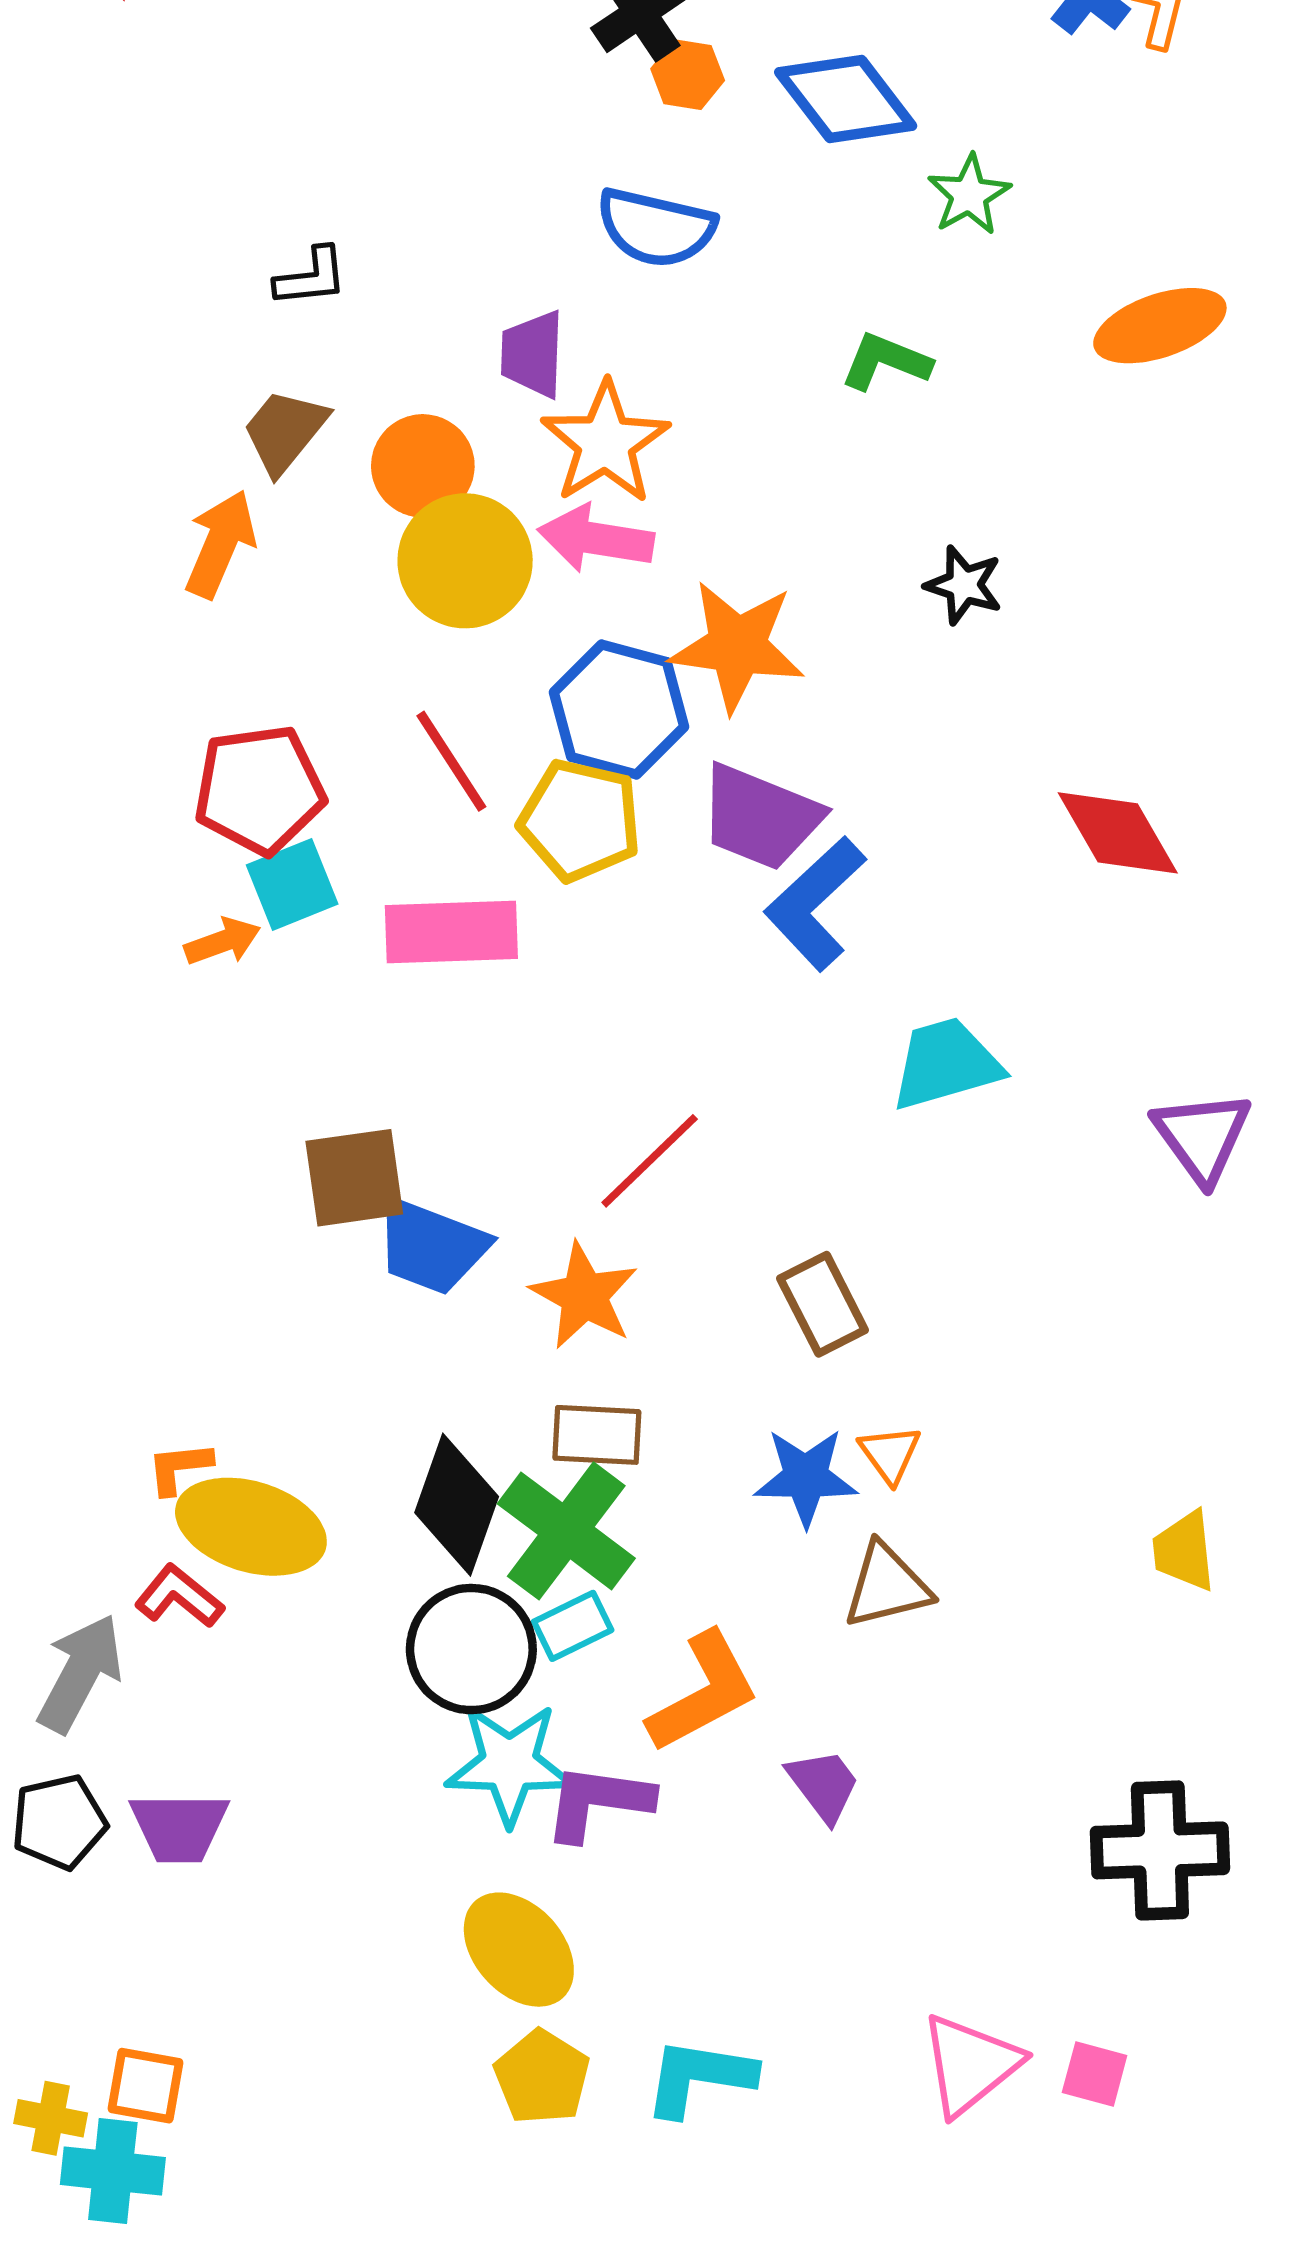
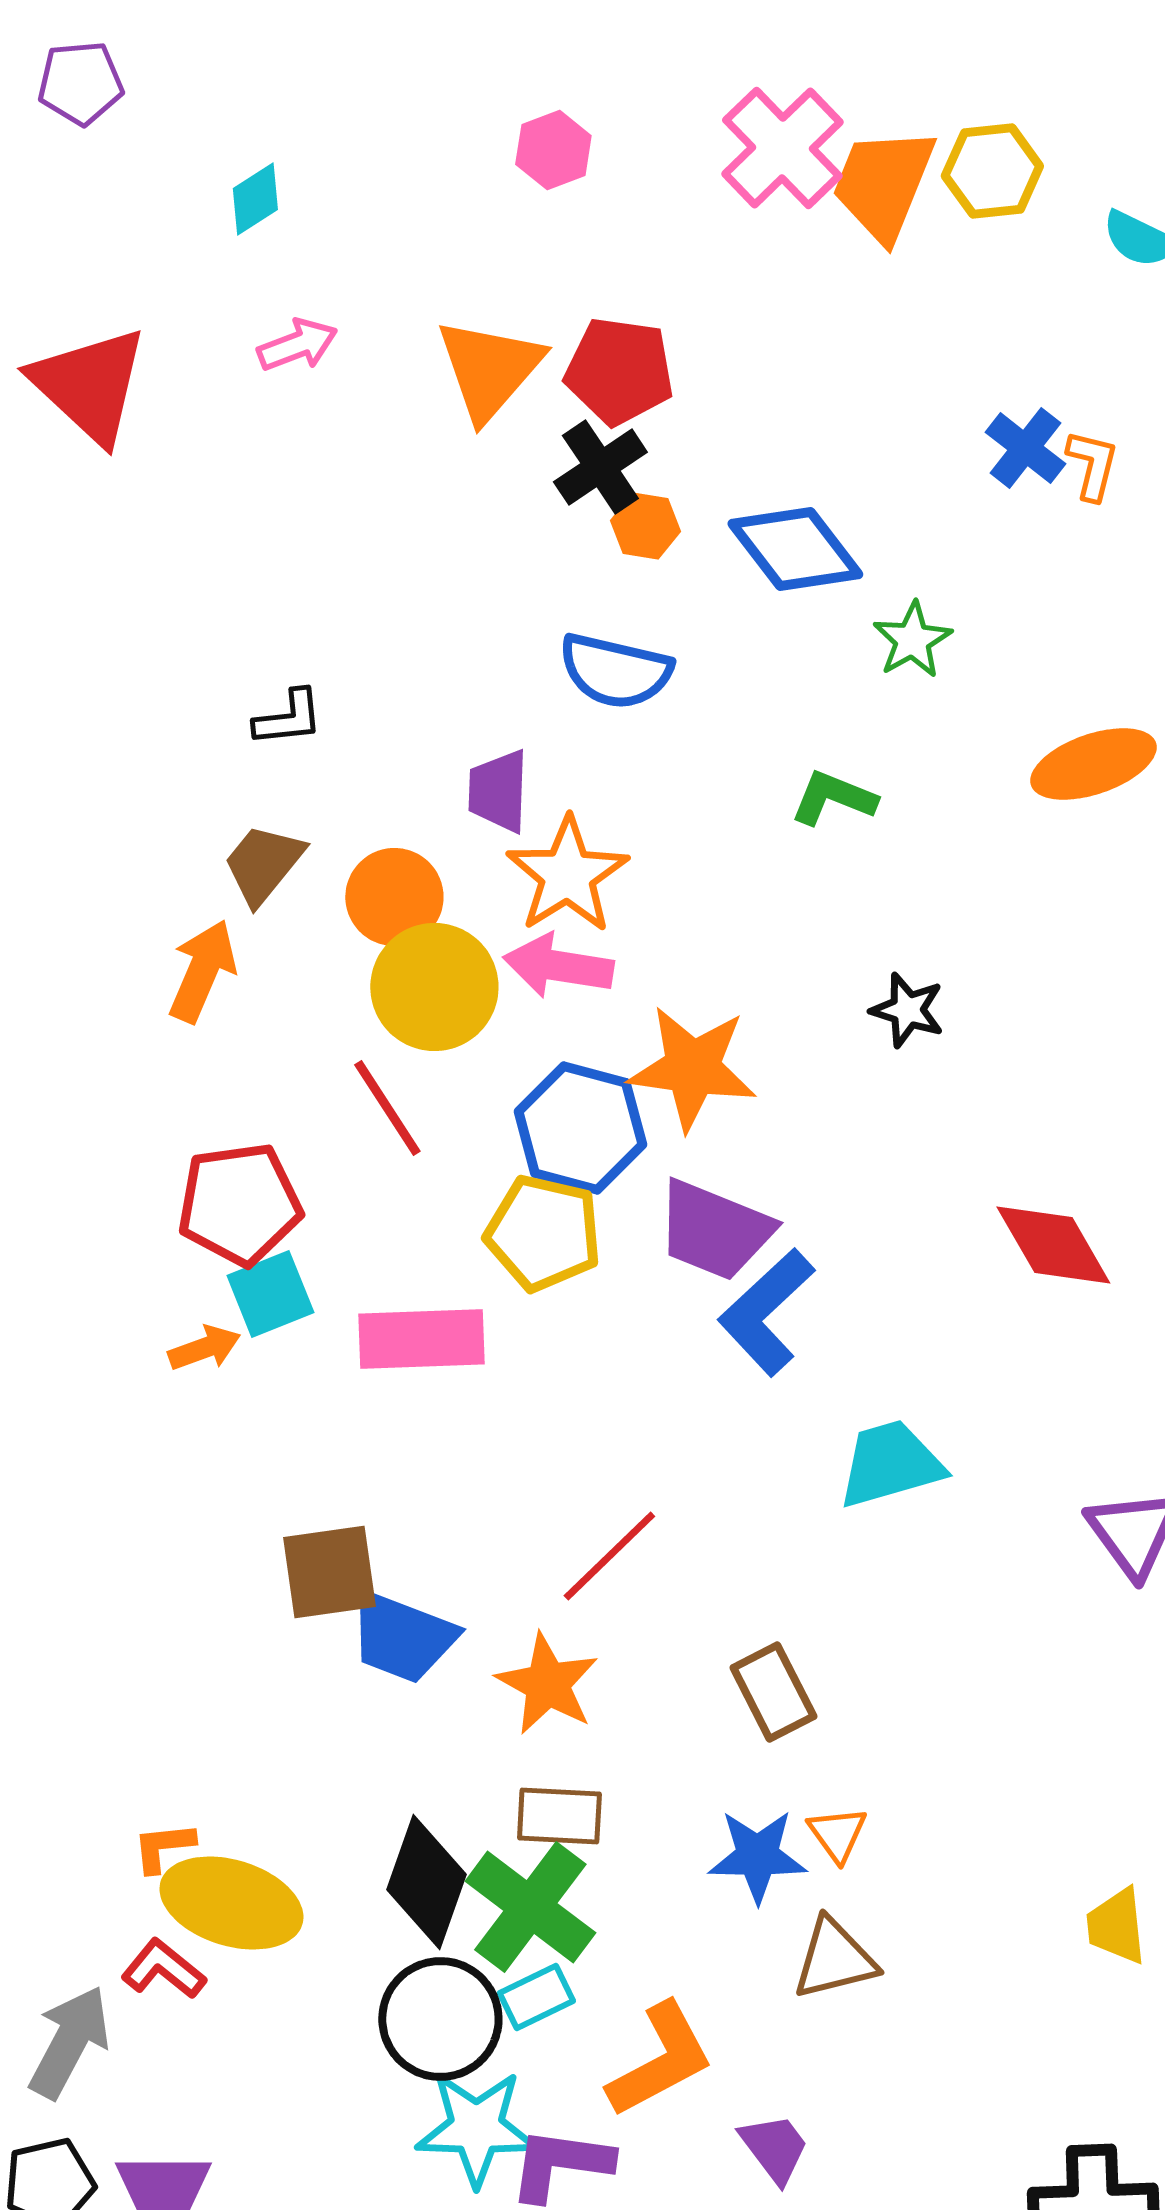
red line: (451, 761) -> (387, 1108), moved

